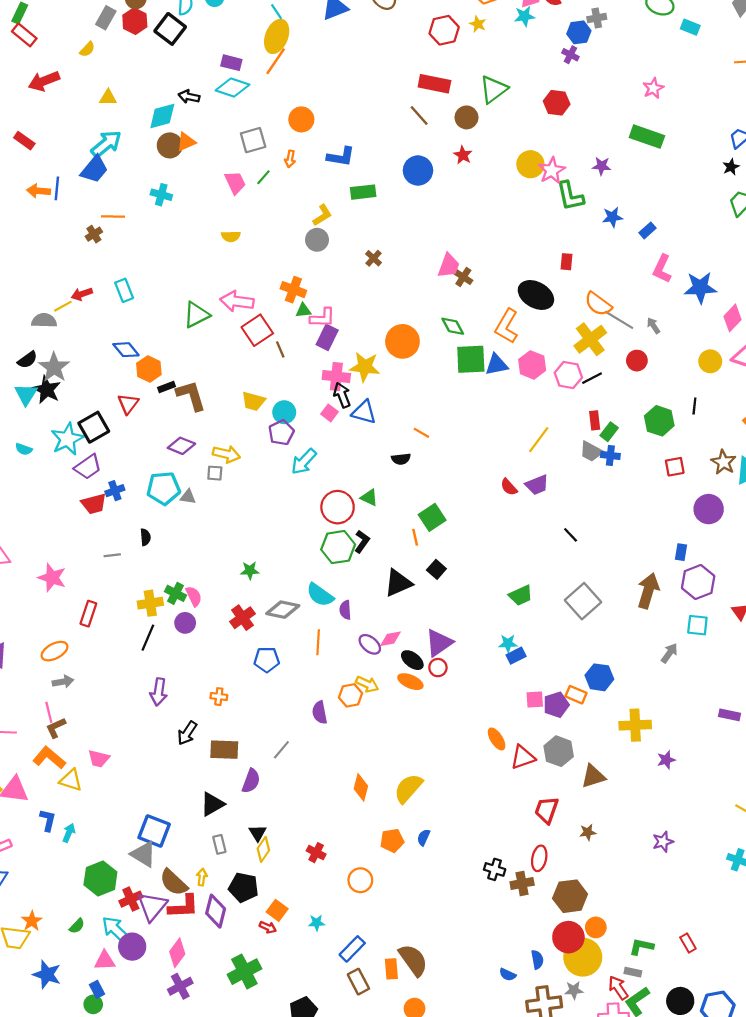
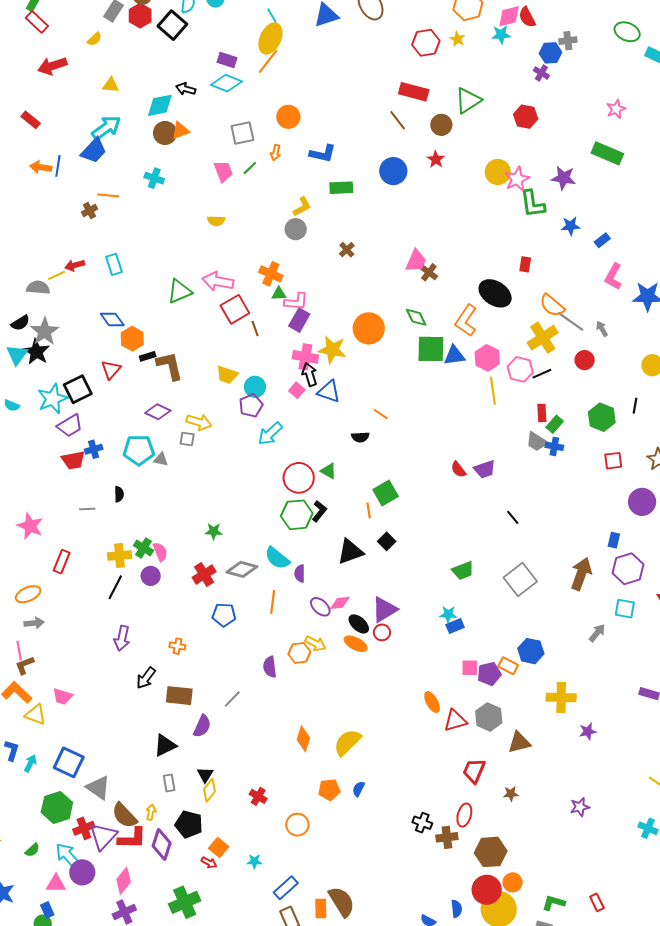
purple star: (602, 166) -> (563, 178), size x1.4
yellow line: (539, 440) -> (493, 391), moved, turned -48
blue square: (154, 831) -> (69, 762), moved

